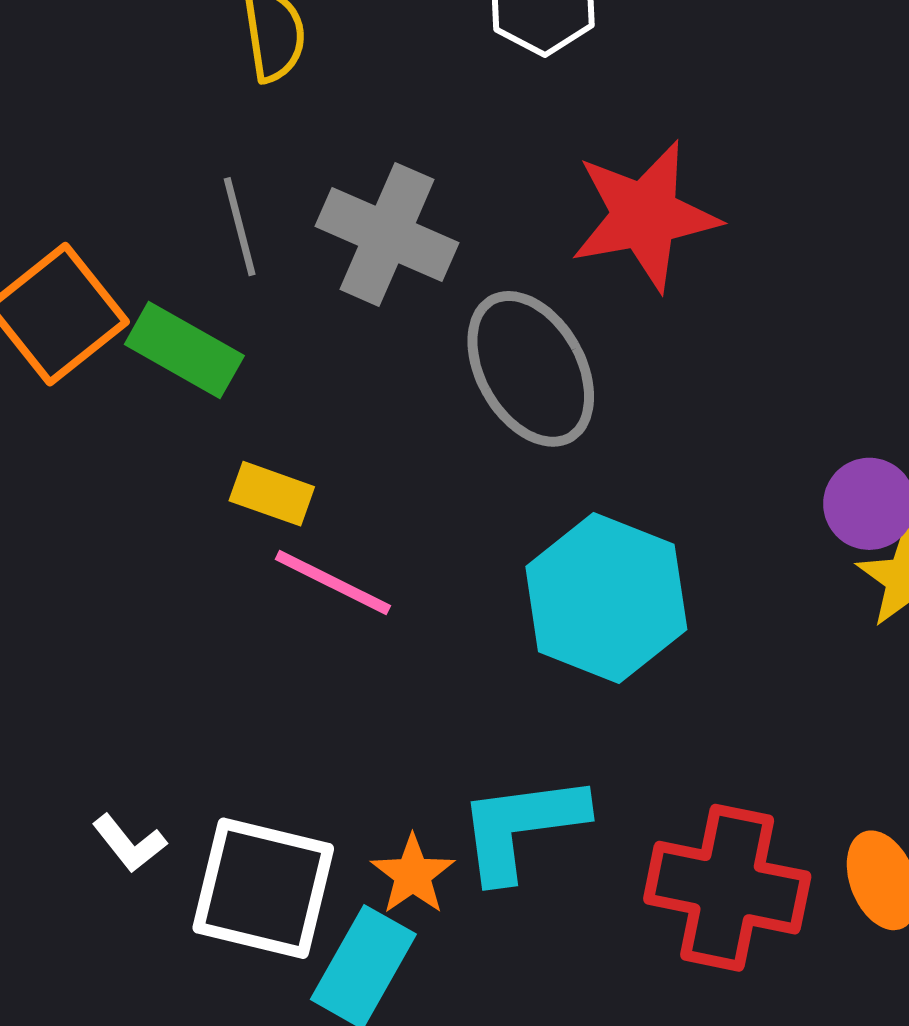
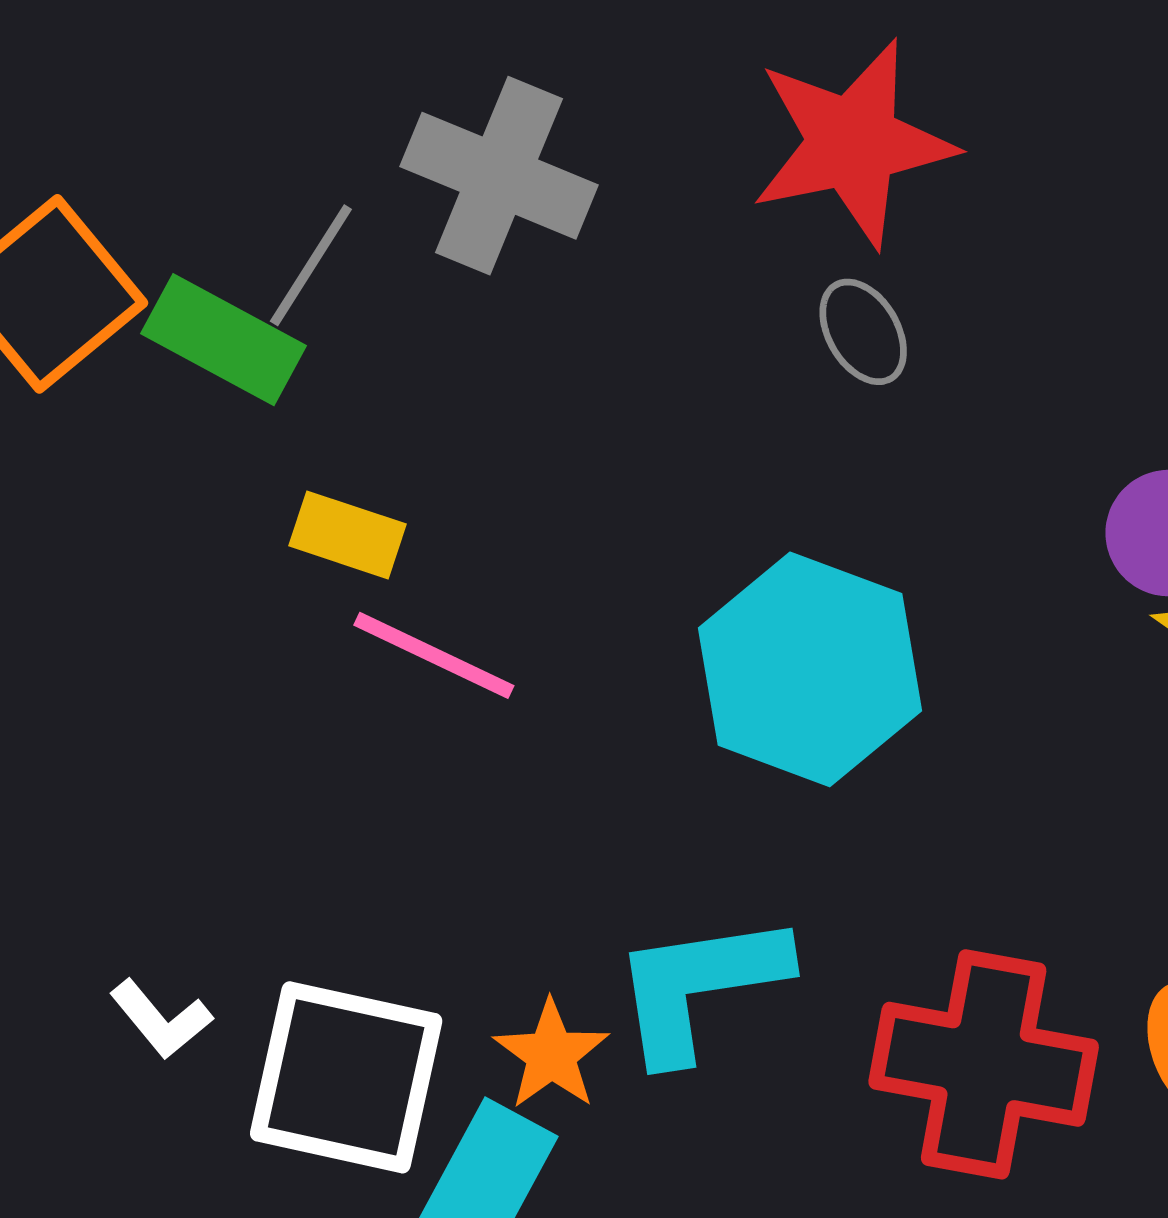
gray line: (240, 227) -> (311, 265), moved, turned 48
gray ellipse: (531, 369) -> (863, 332), moved, size x0.5

